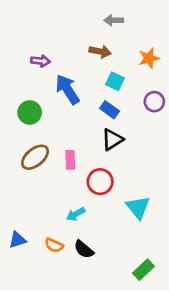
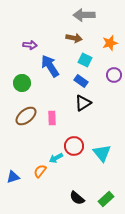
gray arrow: (114, 20) -> (84, 15), size x1.5
red circle: (100, 182) -> (74, 146), moved
orange semicircle: (54, 245) -> (40, 171), moved, turned 104
black semicircle: (84, 249) -> (77, 198), moved

